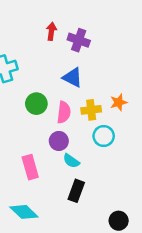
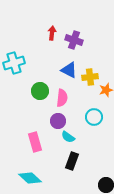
yellow cross: (91, 110) -> (90, 77), moved

